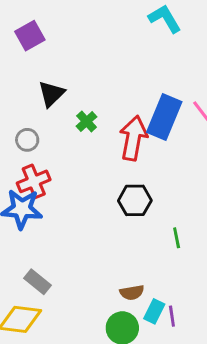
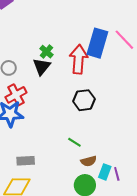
black triangle: (51, 94) -> (42, 67), moved
green line: (177, 238) -> (74, 142), moved, turned -40
gray rectangle: (38, 282) -> (26, 161), turned -36

